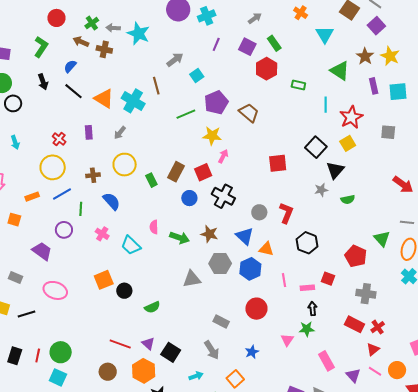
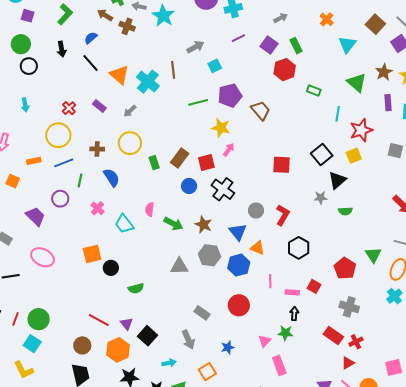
purple line: (216, 44) -> (238, 38), turned 32
purple rectangle: (89, 132) -> (99, 106), turned -56
pink rectangle: (326, 361) -> (279, 365), moved

